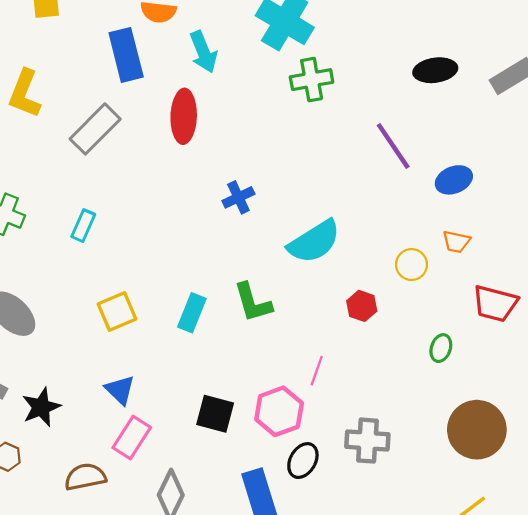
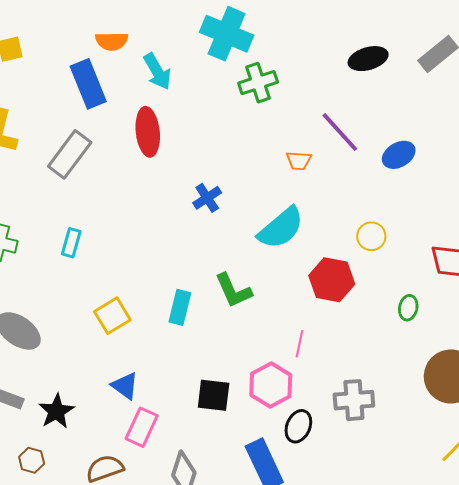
orange trapezoid: (456, 242) -> (299, 161), moved
red hexagon: (362, 306) -> (332, 280), size x1.6

